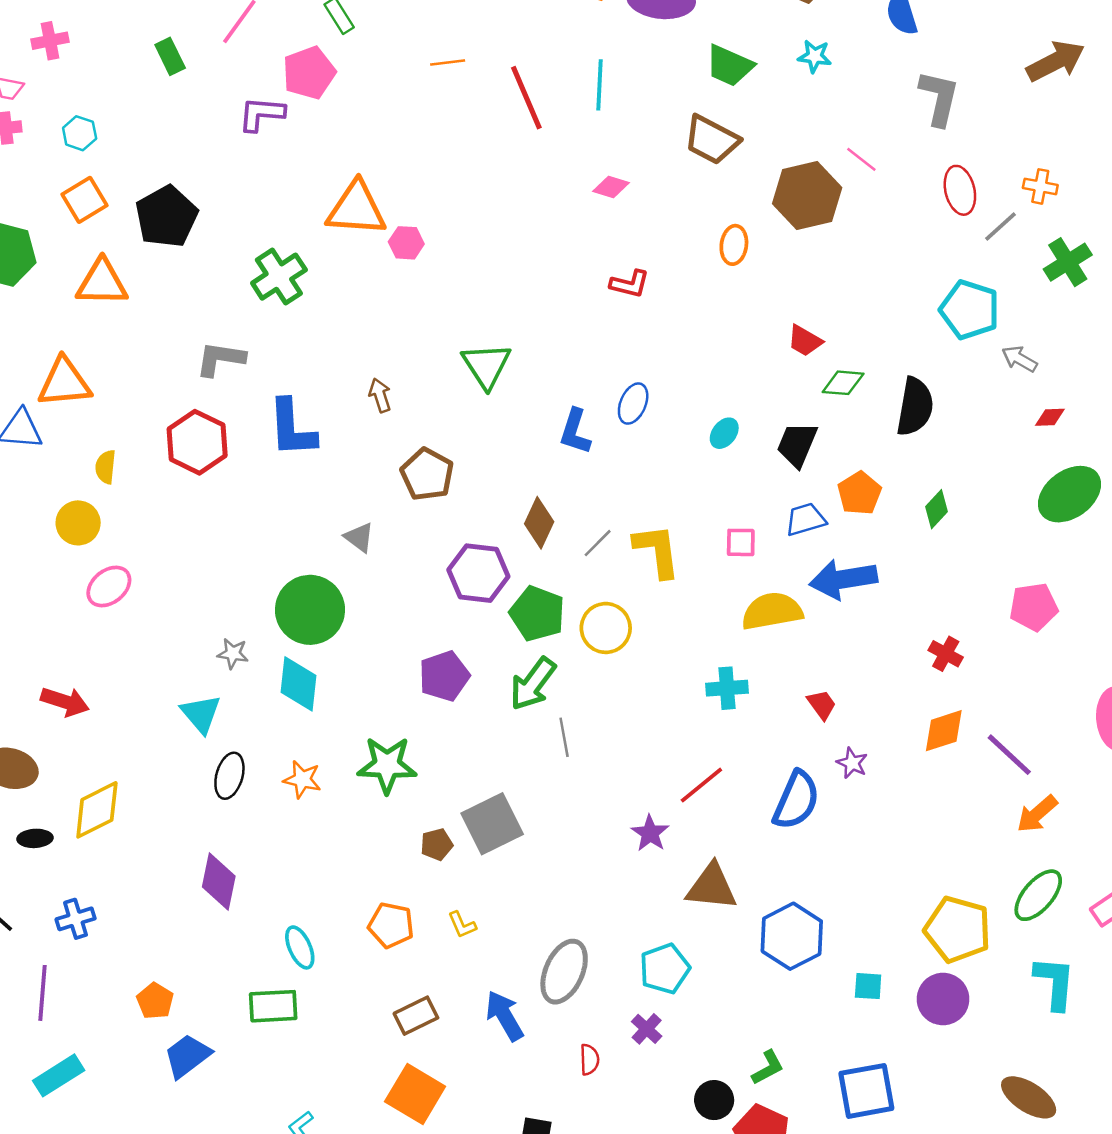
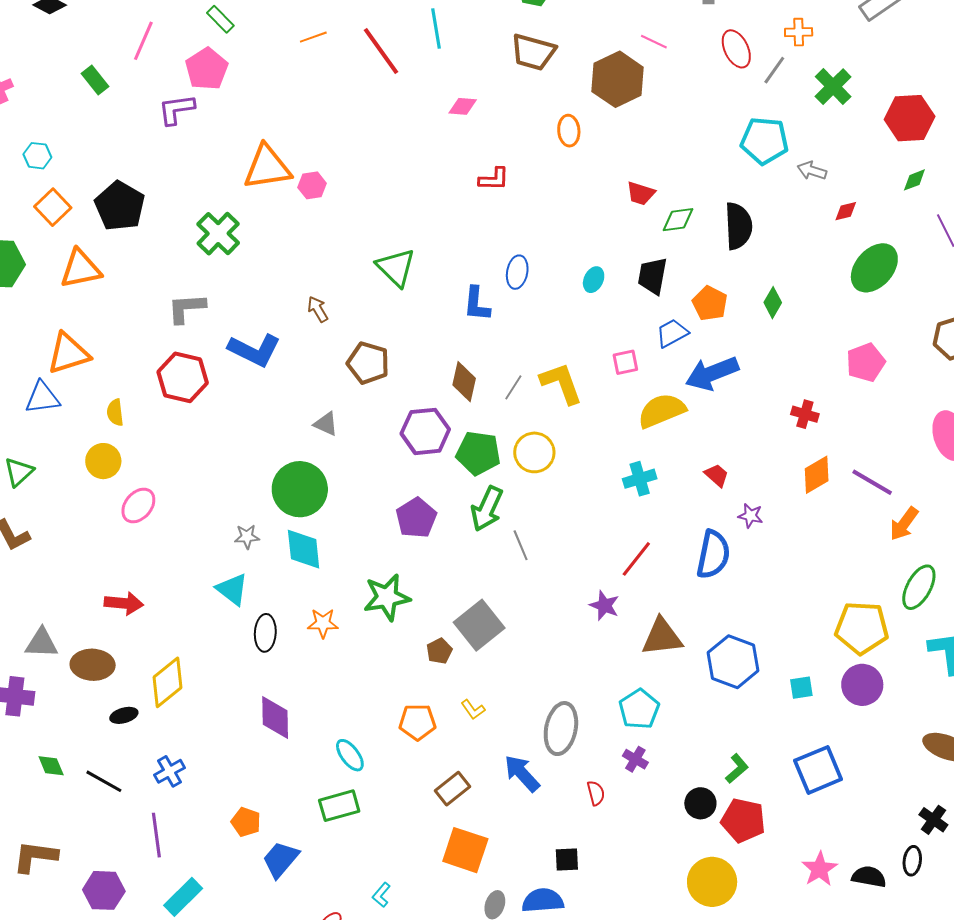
blue L-shape: (292, 428) -> (254, 350), turned -48

